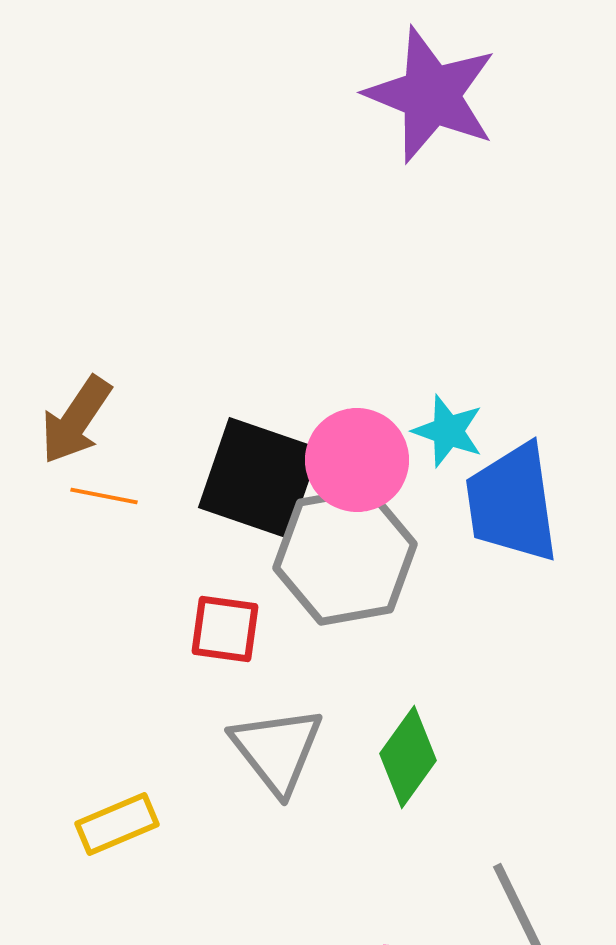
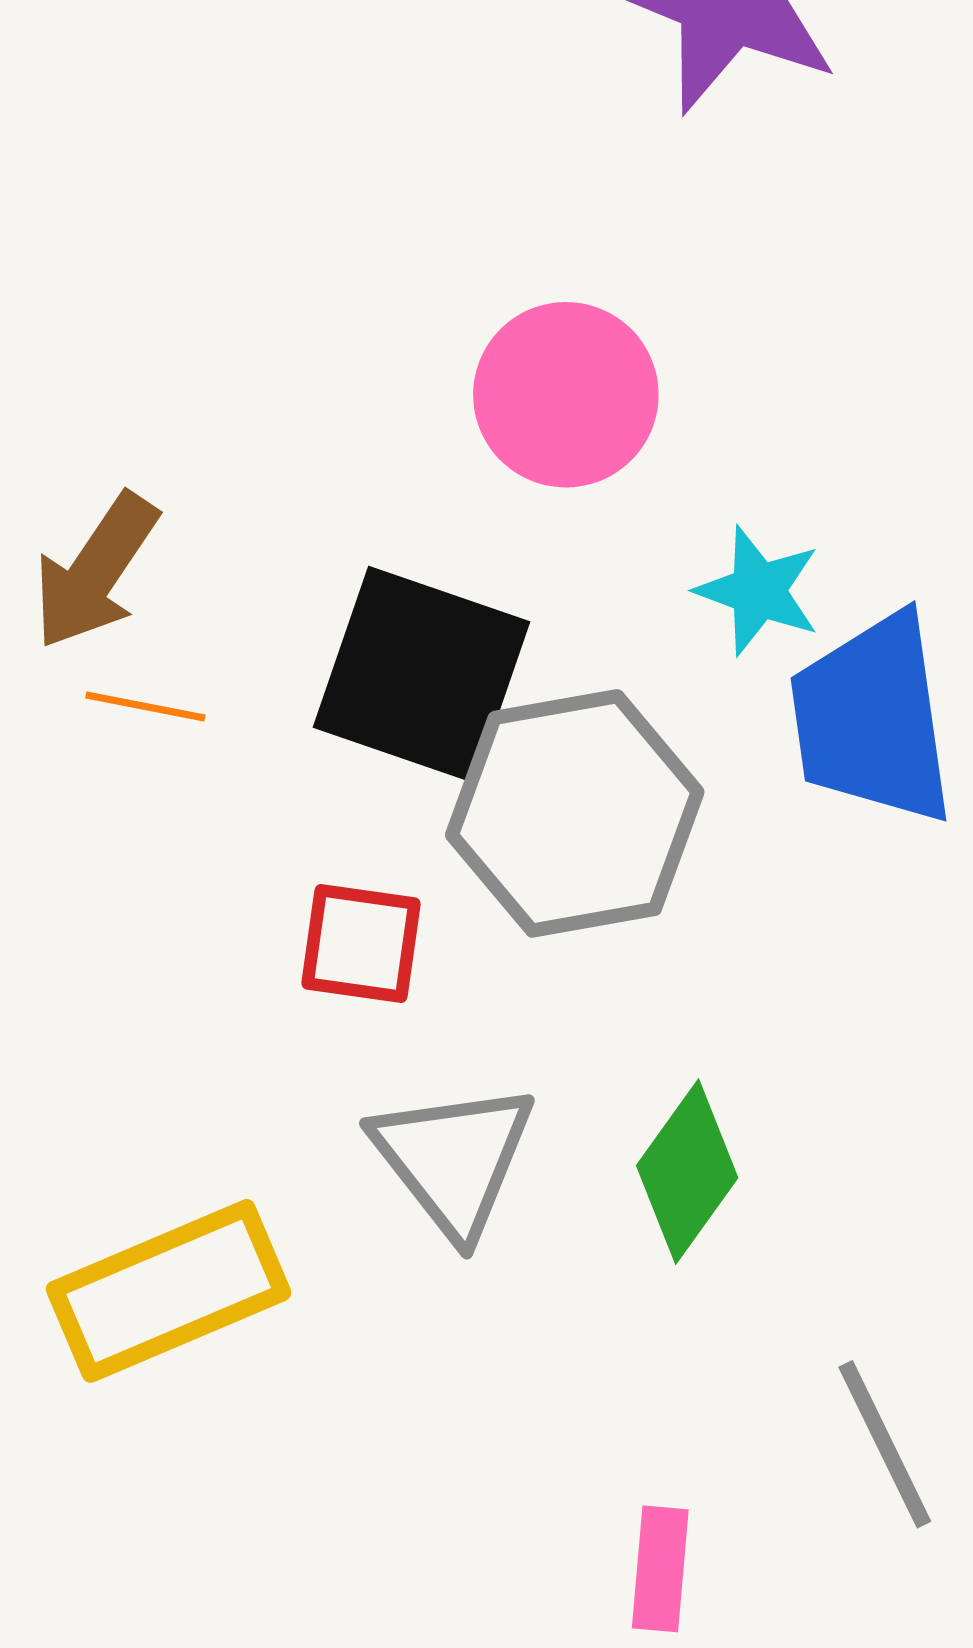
pink circle: (357, 460) -> (566, 395), moved
yellow rectangle: (117, 824) -> (169, 1291), size x1.6

